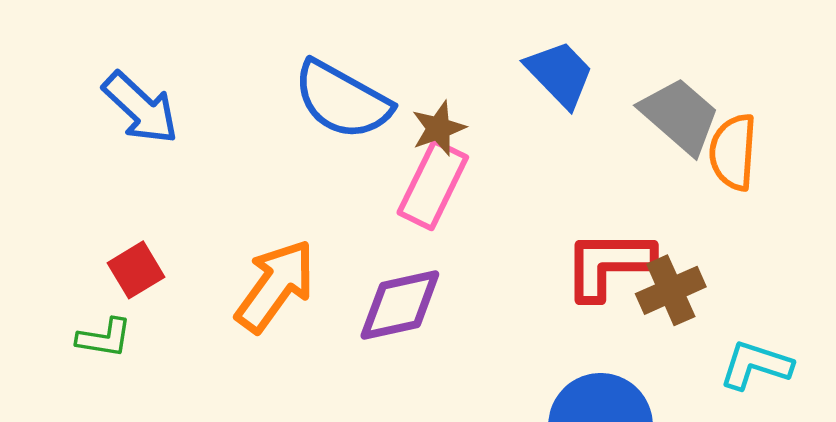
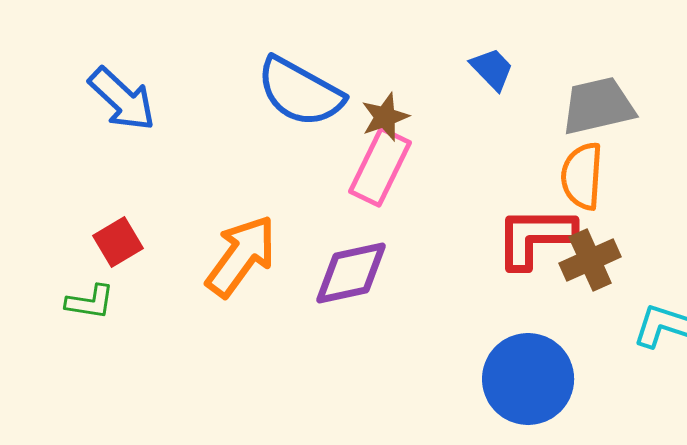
blue trapezoid: (560, 74) -> (492, 69), size x0.7
gray trapezoid: (680, 116) -> (598, 106), turned -54
orange semicircle: (733, 152) -> (582, 176), moved

